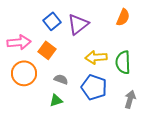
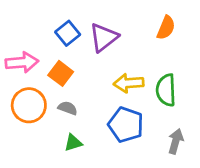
gray semicircle: (61, 79) -> (68, 108), moved

